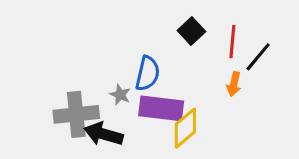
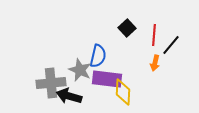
gray star: (120, 95) -> (80, 70), size x1.6
yellow diamond: (185, 128) -> (123, 92), turned -48

